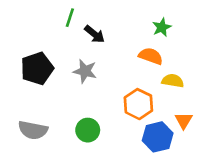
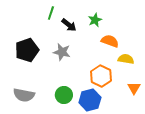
green star: (162, 27) -> (95, 20), moved
blue hexagon: (158, 137) -> (90, 100), moved

